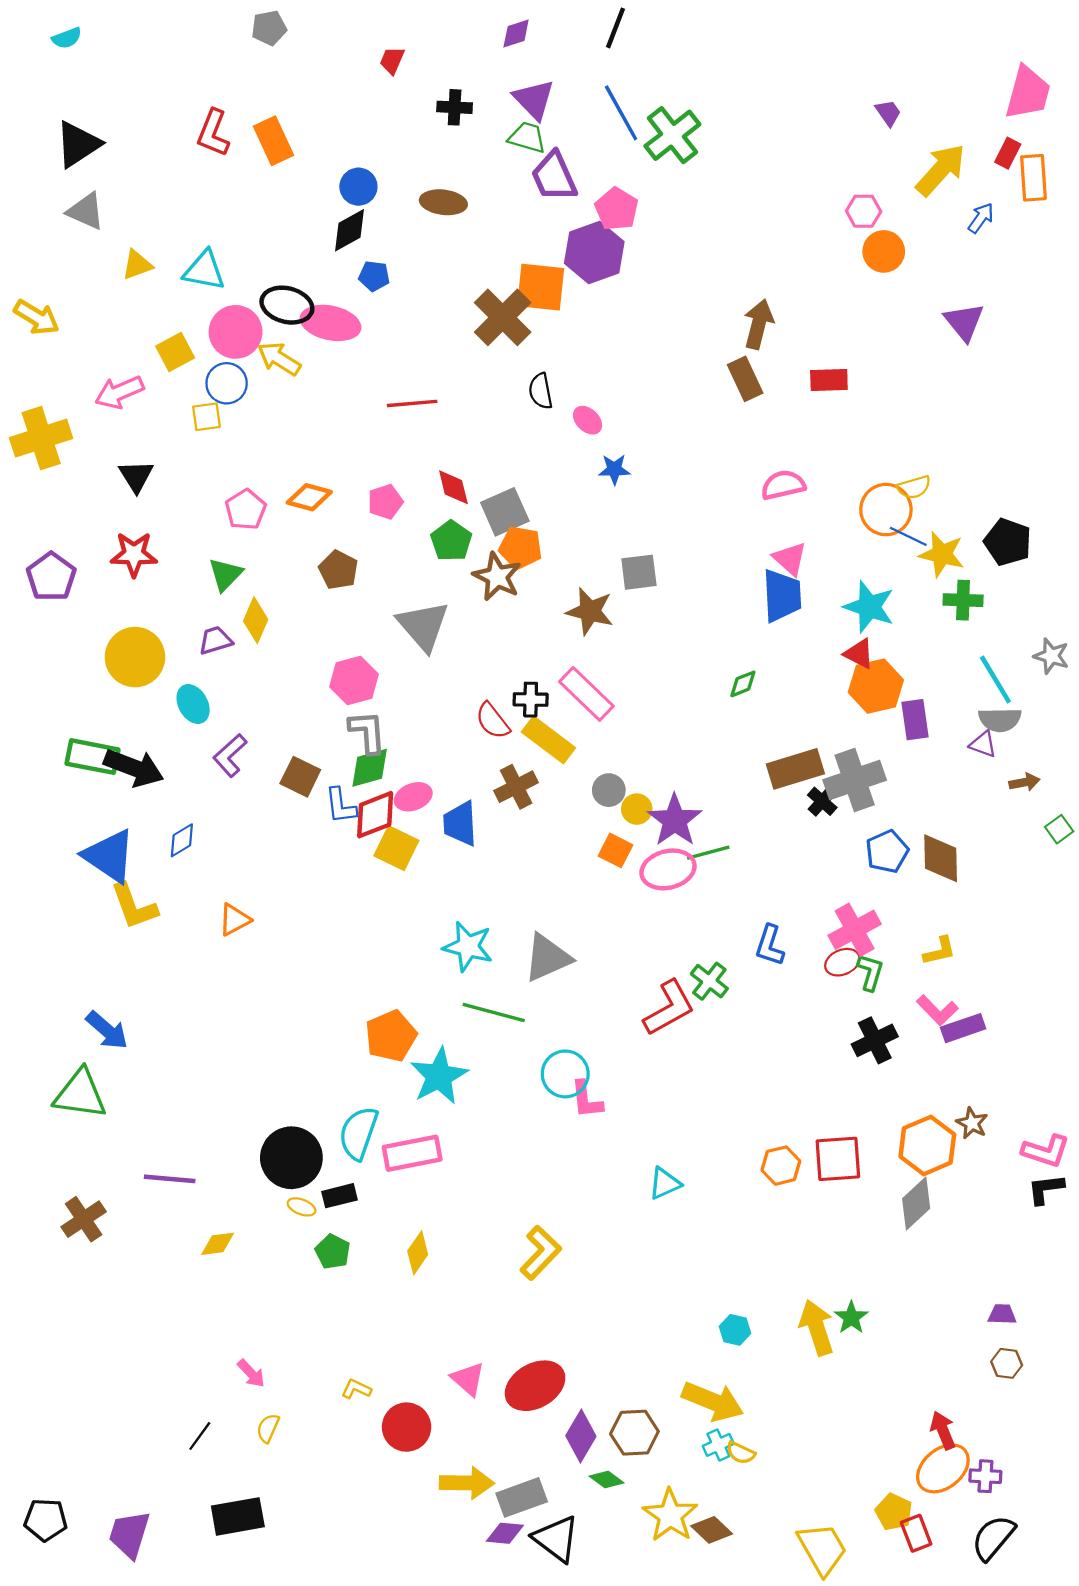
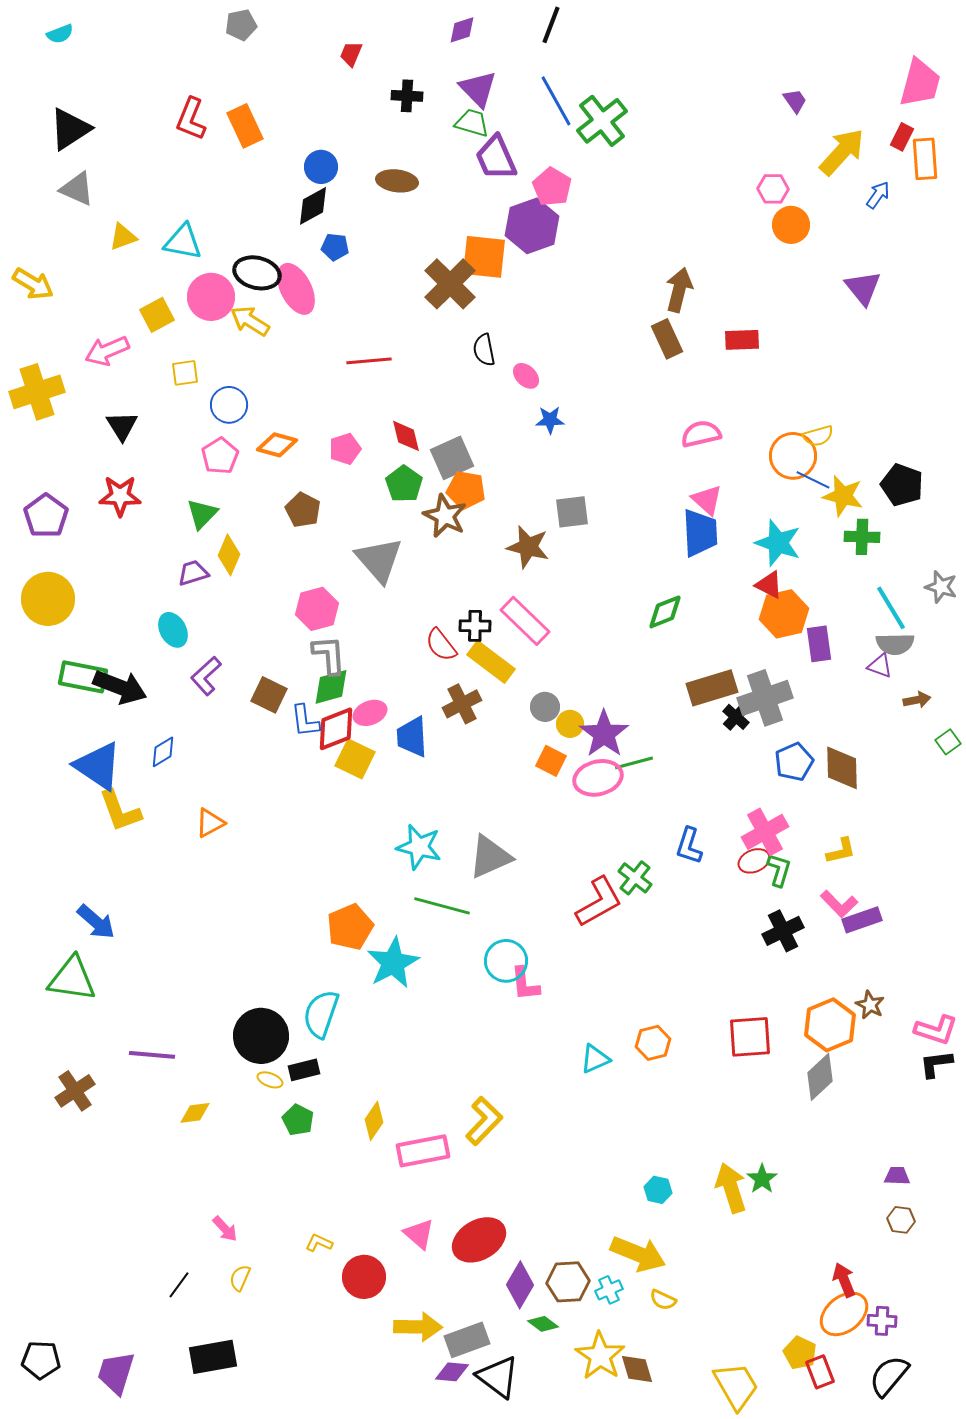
pink ellipse: (331, 323) -> (296, 289), turned 51
blue circle: (227, 383) -> (229, 405), moved
yellow circle: (135, 657) -> (48, 599), moved
green diamond: (743, 684) -> (665, 612), size x1.4
pink rectangle: (412, 1153) -> (423, 1151), moved
orange hexagon: (781, 1166) -> (653, 1043), moved
cyan cross: (718, 1445) -> (609, 1290), moved
brown diamond: (712, 1530) -> (637, 1369), turned 30

